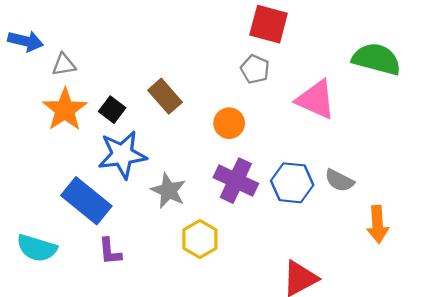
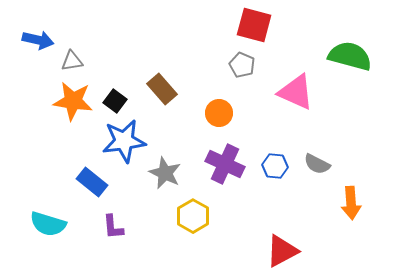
orange star: (65, 110) -> (73, 101), turned -30
blue hexagon: (292, 183) -> (275, 166), size x0.7
blue rectangle: (86, 201) -> (92, 182), size x0.7

